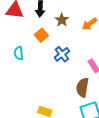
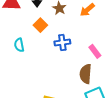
blue cross: (62, 54) -> (62, 42), turned 35

